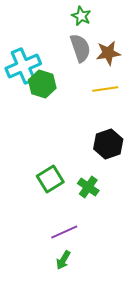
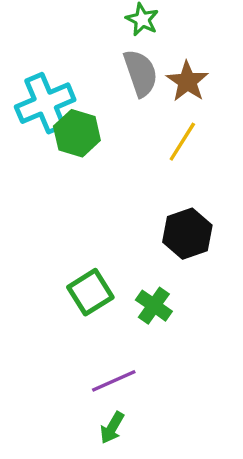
brown star: (108, 53) -> (187, 81), turned -30
yellow line: (105, 89) -> (182, 142), turned -50

